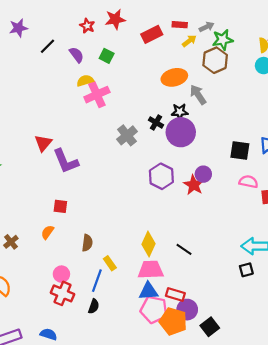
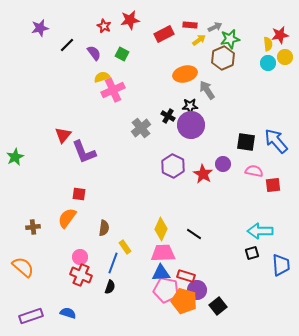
purple circle: (203, 174) -> (223, 164), moved
orange semicircle: (47, 232) -> (67, 218), size x1.5
brown cross: (11, 242) -> (33, 227), turned 32

